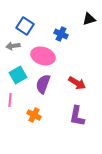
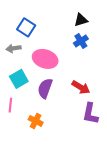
black triangle: (89, 19) -> (81, 20), moved
blue cross: (61, 34) -> (81, 41), moved, turned 32
purple L-shape: (77, 116) -> (90, 114), moved

